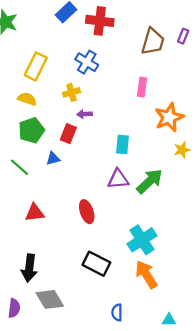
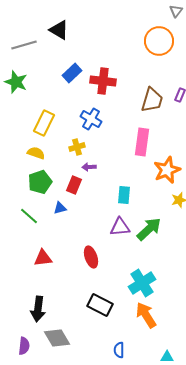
pink rectangle: (142, 87) -> (142, 142), size x1.5

